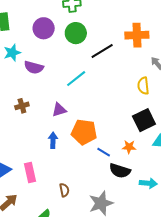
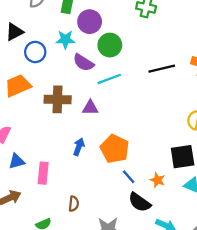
purple circle: (44, 28) -> (90, 22), moved
green circle: (76, 33) -> (110, 45), moved
cyan line: (76, 79) -> (109, 79), moved
brown cross: (22, 106) -> (58, 99), size x1.6
purple triangle: (59, 110) -> (90, 108), moved

